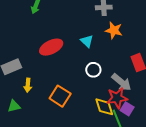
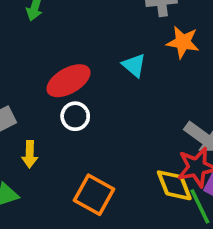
white circle: (93, 70) -> (75, 116), moved
orange square: (60, 96) -> (94, 195), moved

